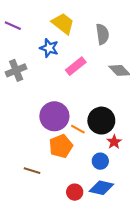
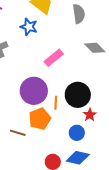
pink rectangle: (76, 66) -> (54, 58), moved
orange line: (78, 129) -> (56, 103), turned 64
brown line: (32, 171) -> (18, 133), moved

